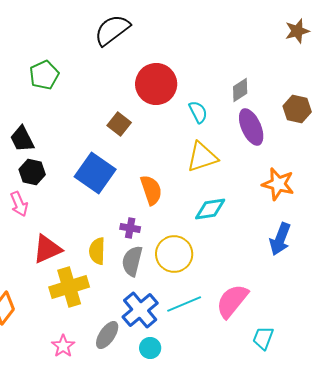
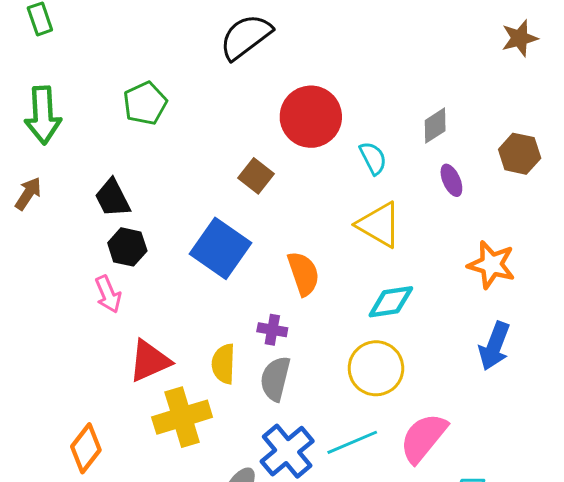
purple ellipse: (251, 127) -> (451, 180), size x0.6
yellow triangle: (202, 157) -> (379, 225), turned 48
yellow circle: (174, 254) -> (376, 368), moved

